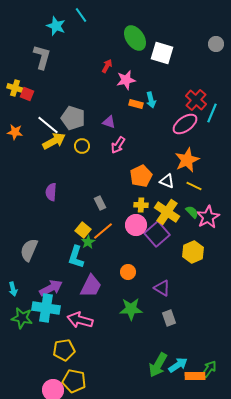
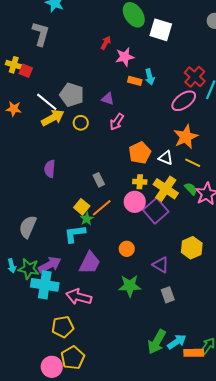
yellow hexagon: (193, 252) -> (192, 248), moved
cyan L-shape: (76, 257) -> (75, 234), turned 65
green star: (22, 318) -> (29, 269), moved
yellow pentagon: (74, 381) -> (73, 358), turned 30

